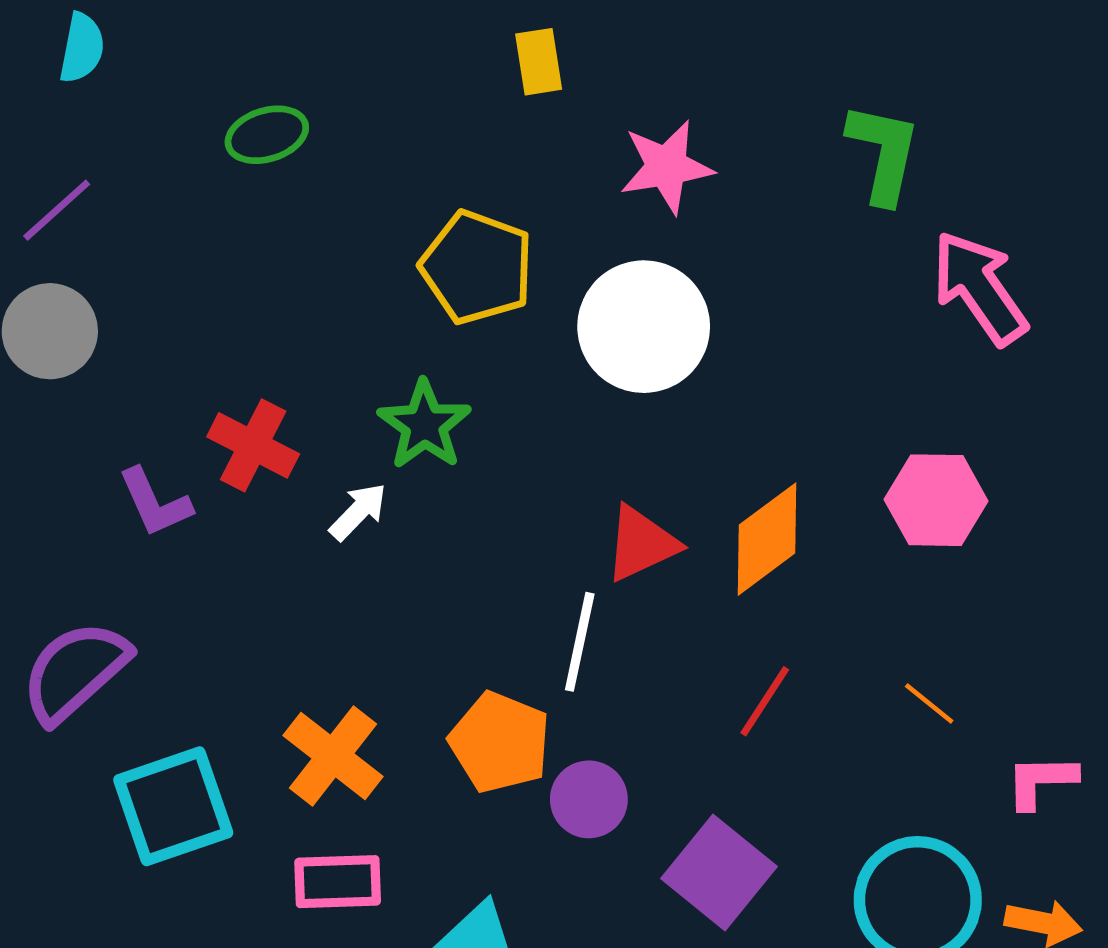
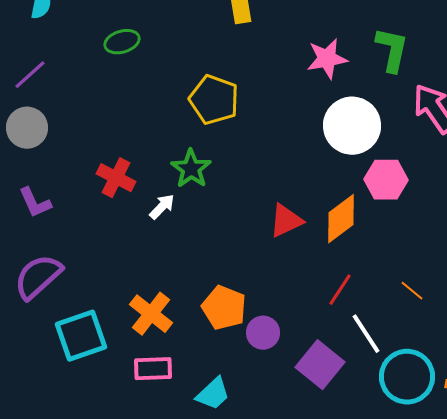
pink star: (667, 167) -> (327, 59), moved
white circle: (644, 327) -> (352, 126), moved
pink hexagon: (936, 500) -> (386, 180), moved
purple L-shape: (155, 502) -> (35, 203), moved
white line: (580, 642) -> (366, 334), moved, turned -45

